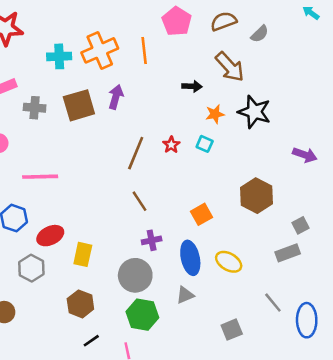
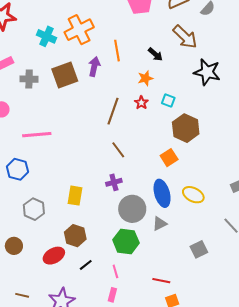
orange line: (144, 51) -> (117, 51), moved
cyan cross: (59, 56) -> (47, 36), turned 30
black arrow: (192, 86) -> (155, 54), turned 42
orange star: (215, 114) -> (145, 78), moved
brown hexagon: (257, 196) -> (186, 128), moved
red ellipse: (50, 236) -> (54, 256), moved
purple cross: (152, 240) -> (114, 182), moved
gray circle: (135, 275) -> (132, 209), moved

